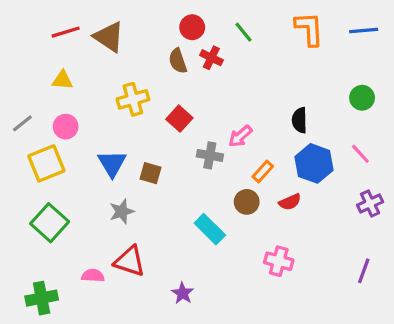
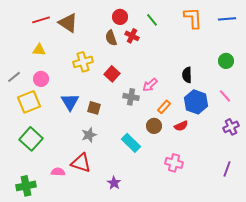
gray star: (122, 212) -> (89, 135), moved

